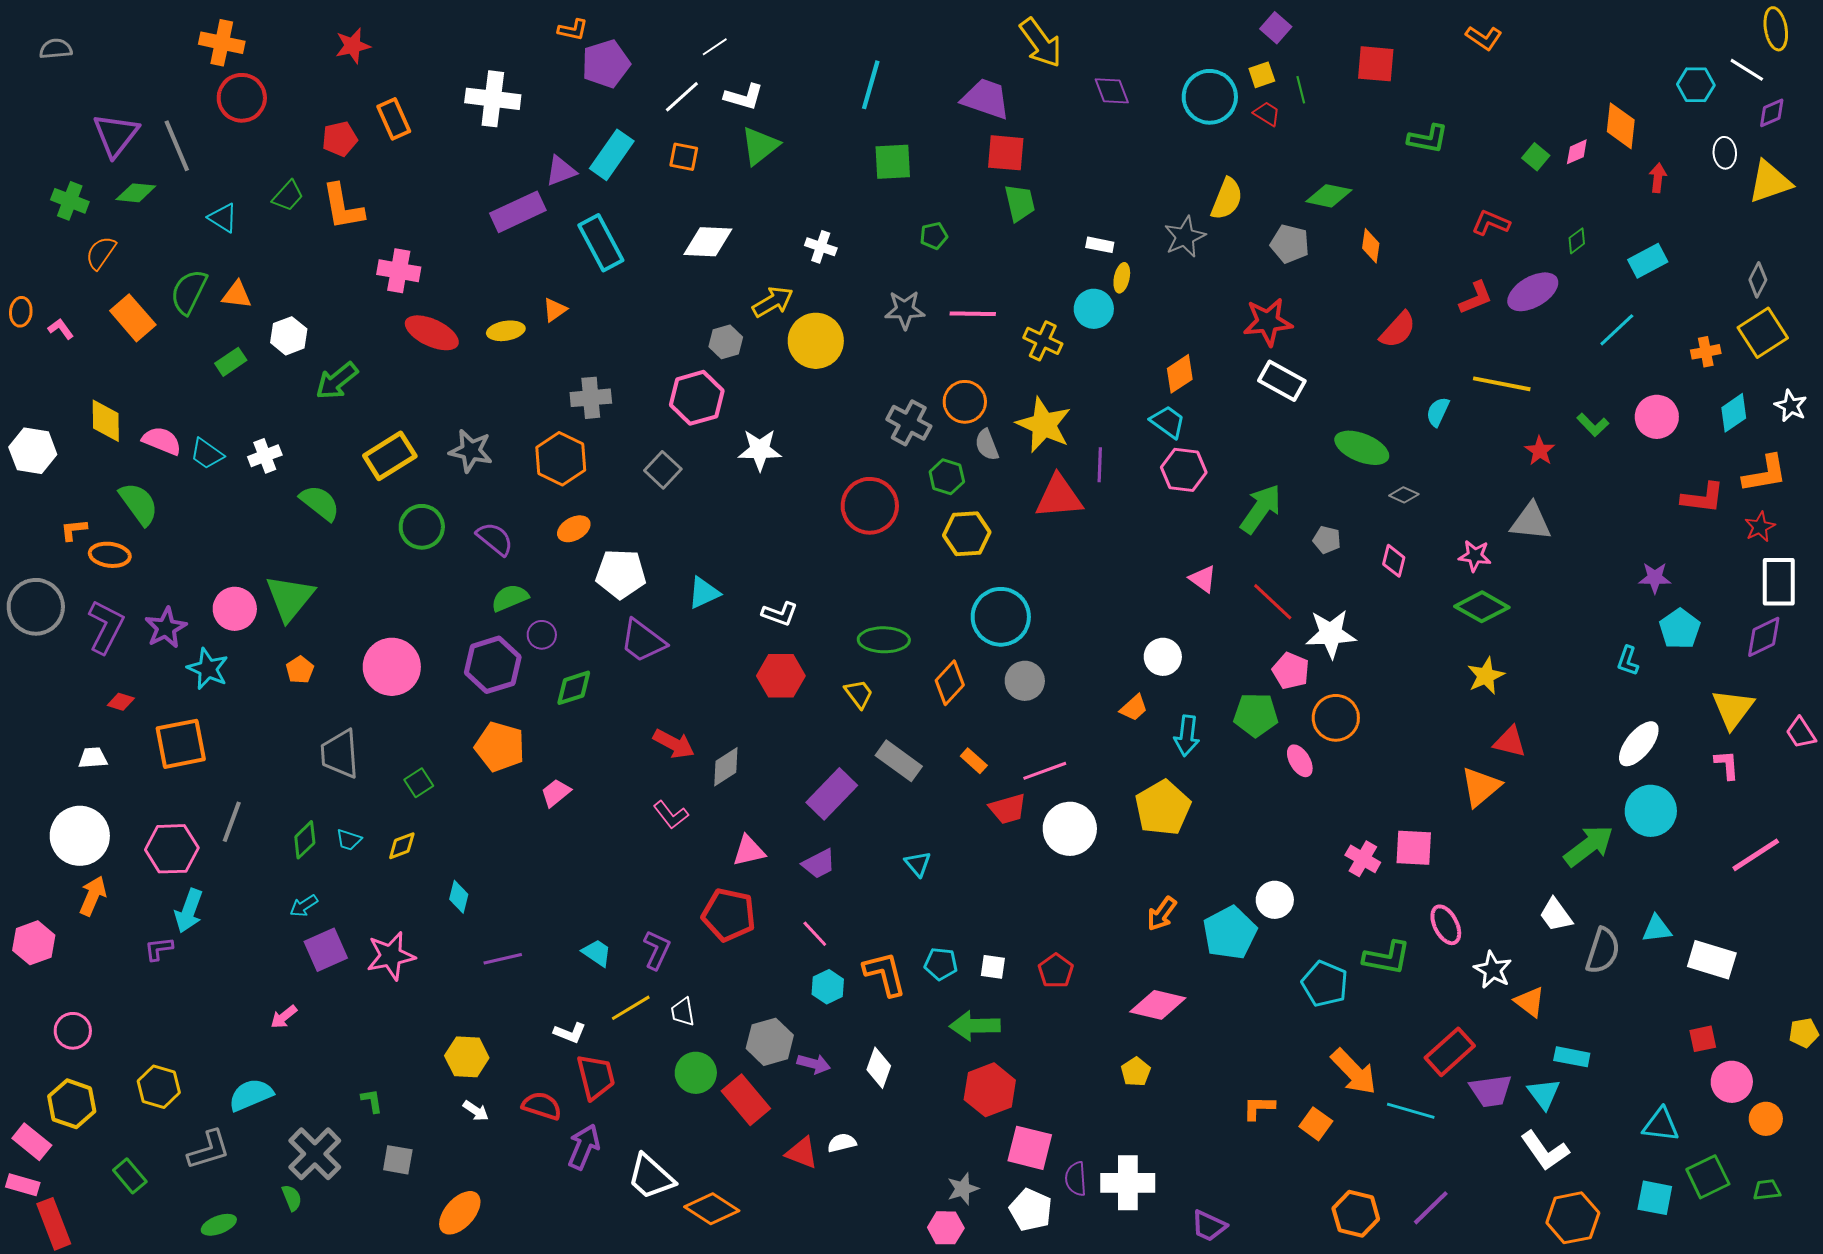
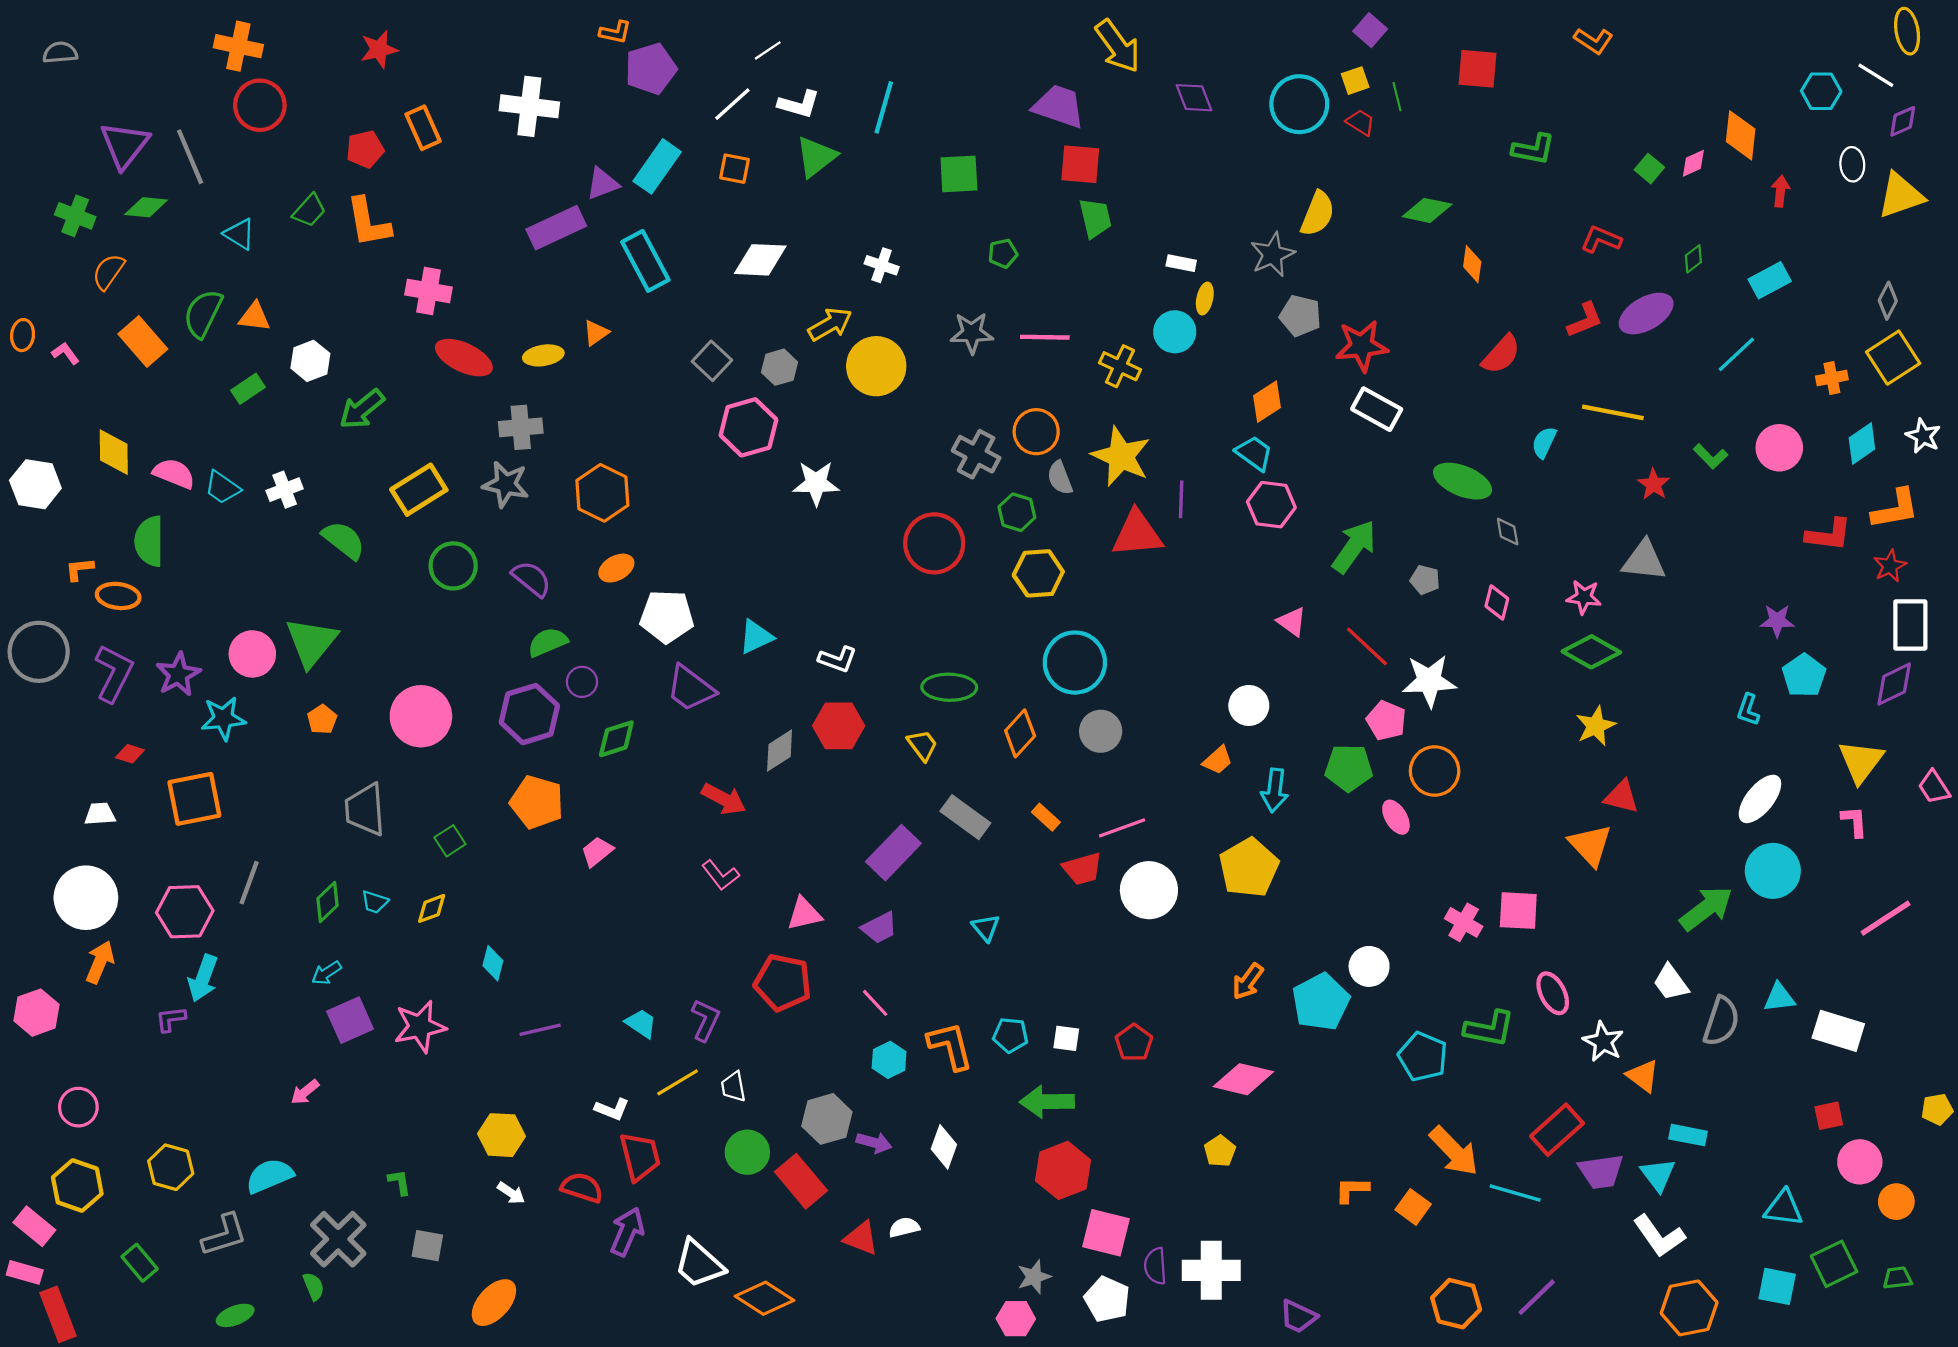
cyan line: (871, 85) -> (884, 107), moved
gray pentagon: (1290, 244) -> (1300, 316), moved
gray cross: (591, 398) -> (521, 427), moved
gray square: (663, 470) -> (712, 361), moved
gray diamond: (1404, 495) -> (1508, 532), turned 56
green semicircle: (139, 504) -> (149, 541), turned -144
cyan star: (208, 669) -> (223, 718), turned -30
gray diamond: (726, 767) -> (780, 751), moved
orange triangle: (1481, 787) -> (1590, 845), turned -33

